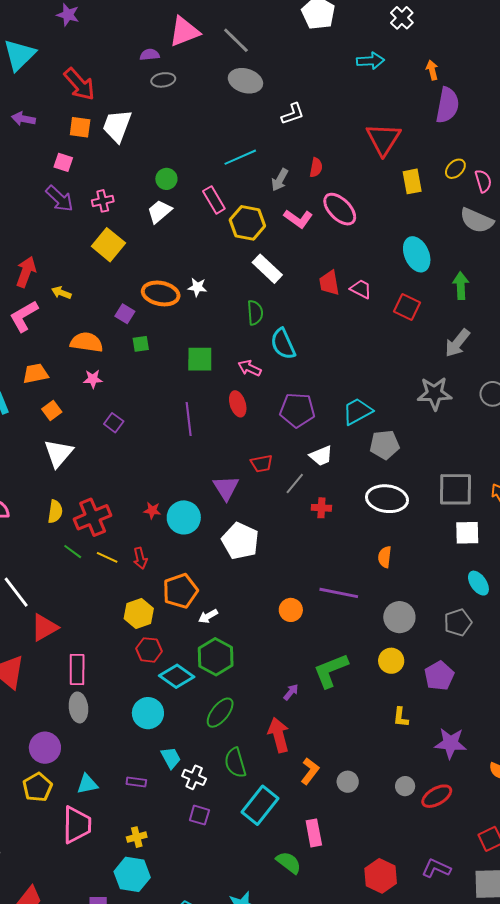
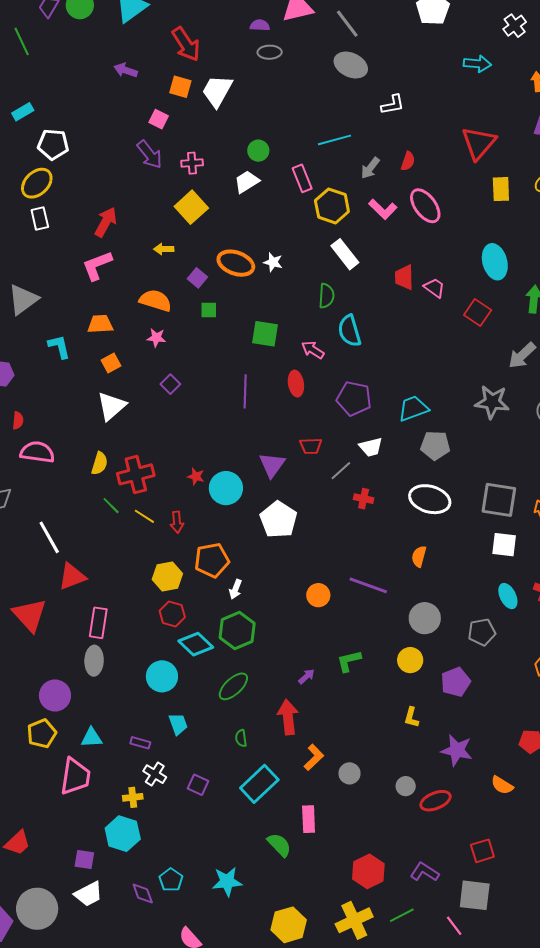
yellow arrow: (61, 293) -> (164, 249), moved, turned -30
white arrow: (208, 616) -> (236, 589), turned -48
green L-shape: (331, 671) -> (349, 661), size x0.7
green semicircle: (235, 763) -> (241, 738), size x0.6
white cross: (194, 777) -> (155, 774), moved

